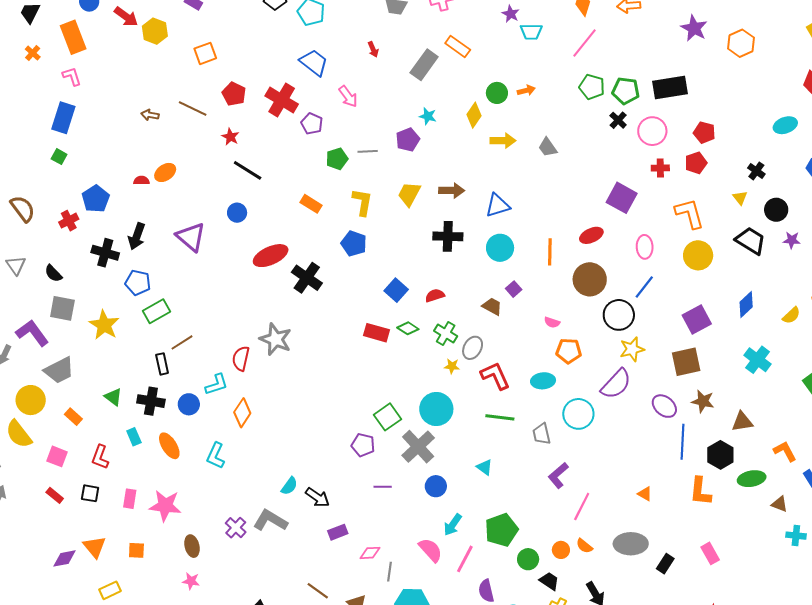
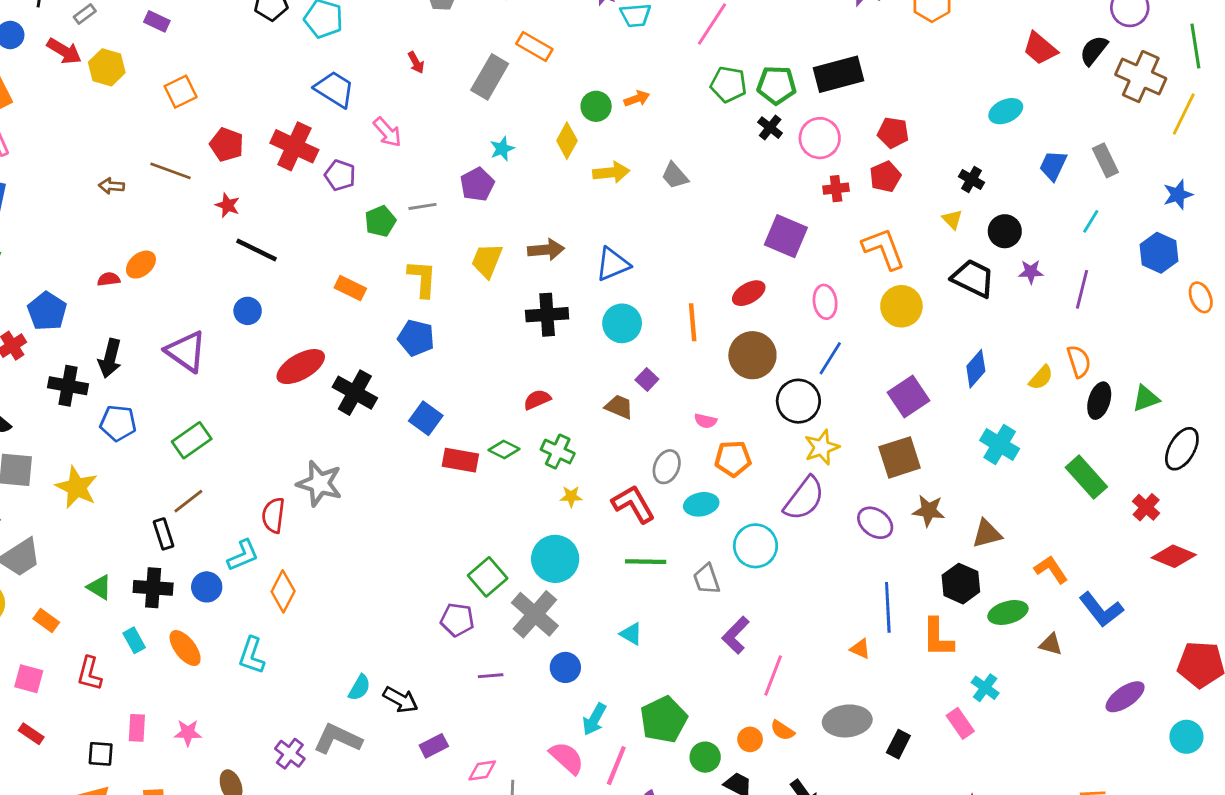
cyan star: (428, 116) -> (502, 149), turned -30
blue square: (396, 290) -> (426, 418), moved
green rectangle: (157, 311) -> (192, 440), moved
gray ellipse: (473, 348) -> (667, 467), moved
blue line: (682, 442) -> (888, 607), moved
black square: (90, 493) -> (101, 754), moved
pink star: (165, 506) -> (188, 733), size x0.6
cyan cross: (796, 536) -> (985, 688), moved, turned 36

